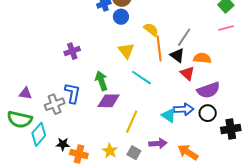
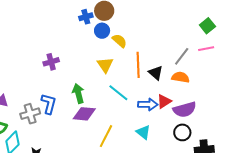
yellow semicircle: (151, 30) -> (119, 41), moved
gray line: (184, 37) -> (182, 56), moved
red triangle: (187, 73) -> (164, 101), moved, turned 42
blue arrow: (184, 109) -> (148, 104), moved

